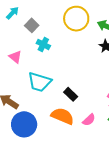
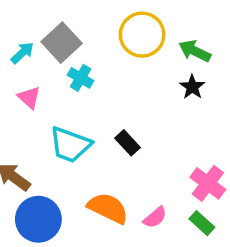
cyan arrow: (13, 13) -> (22, 53), moved
gray square: (32, 25) -> (62, 43), size x1.5
black rectangle: (71, 94) -> (128, 143), moved

